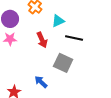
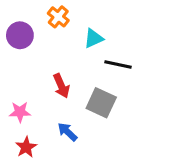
pink star: (10, 39) -> (20, 112), moved
red arrow: (42, 40) -> (61, 86), moved

